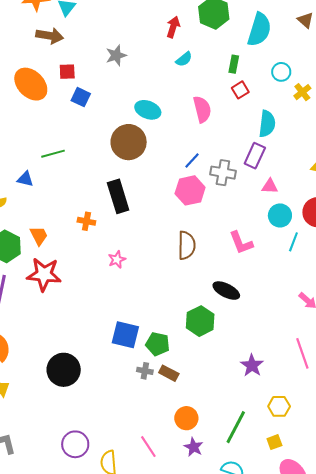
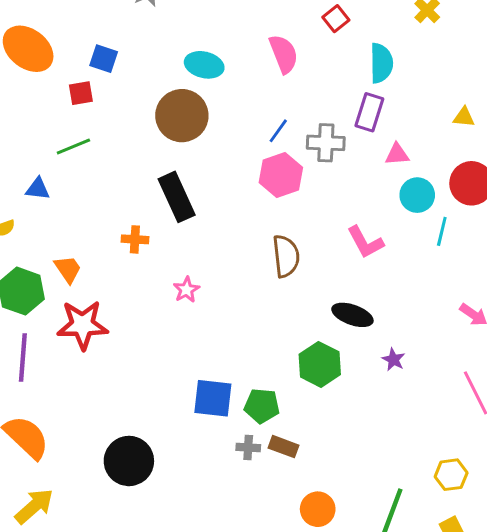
red square: (67, 72) -> (81, 93), moved
purple star: (252, 365) -> (393, 360), moved, size x0.7

